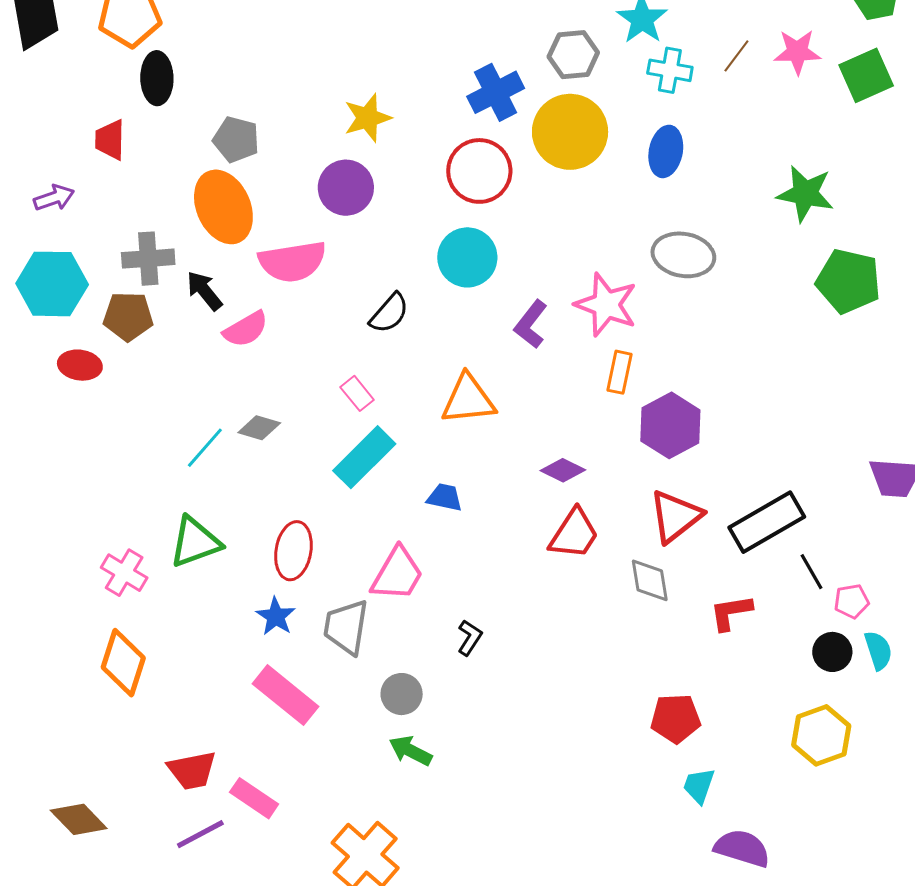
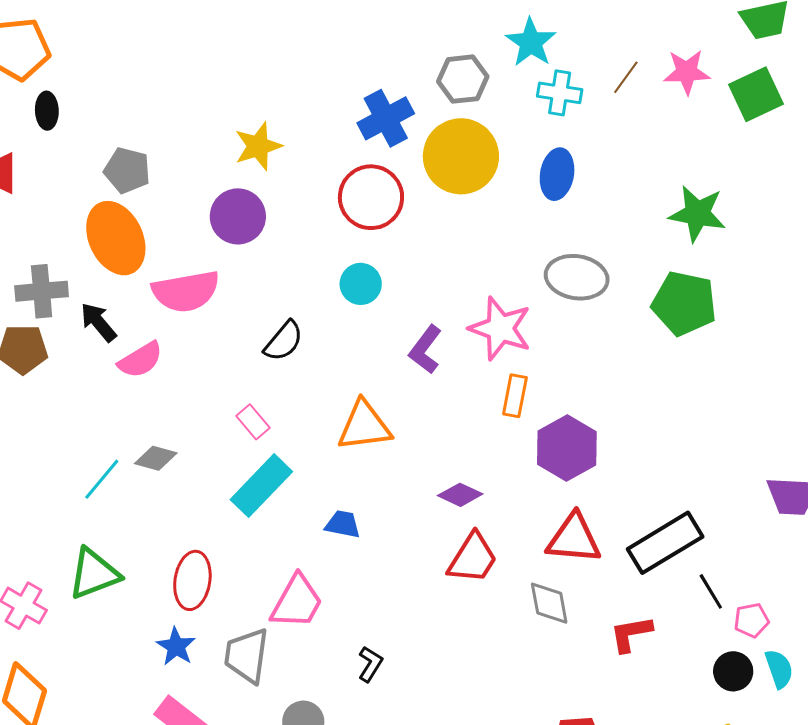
black ellipse: (157, 78) -> (47, 111), size x0.7
cyan circle: (467, 257) -> (361, 284), size x0.7
green pentagon: (848, 281) -> (684, 303), moved
red triangle: (676, 516) -> (574, 539), turned 44

